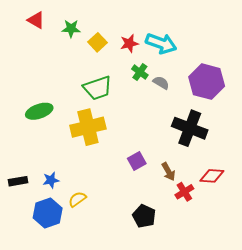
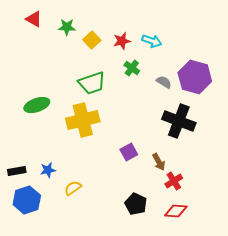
cyan arrow: (161, 43) -> (152, 41), size x0.7
gray semicircle: (161, 83) -> (164, 82), moved
red diamond: (212, 176) -> (176, 211), moved
blue hexagon: (48, 213) -> (27, 200), moved

